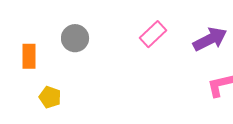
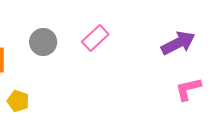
pink rectangle: (153, 34) -> (95, 38), moved

